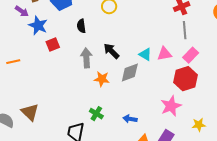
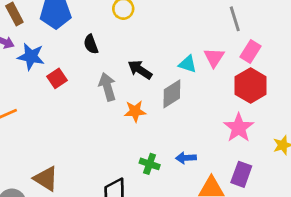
pink triangle: (165, 54) -> (214, 58), turned -35
green cross: (96, 114) -> (150, 164), moved

